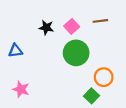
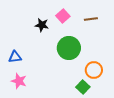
pink square: (72, 26) -> (63, 16), moved
blue triangle: (15, 51) -> (15, 57), moved

